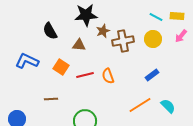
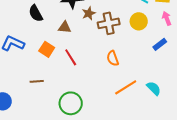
pink arrow: (181, 36) -> (167, 18), turned 120
red line: (85, 75) -> (71, 57), turned 72
blue rectangle: (152, 75) -> (160, 44), moved
orange semicircle: (108, 76) -> (113, 58), moved

